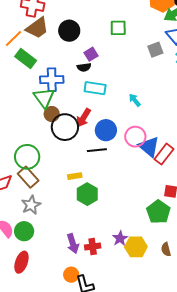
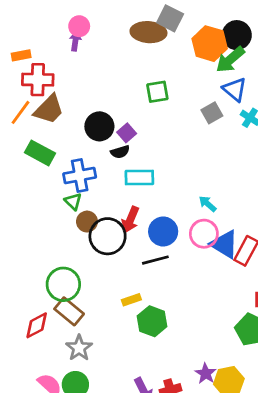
black circle: (69, 31) -> (99, 126), moved
orange line: (13, 39) -> (21, 112), moved
green triangle: (44, 98) -> (73, 201), size x0.6
cyan arrow: (135, 100) -> (208, 204), moved

